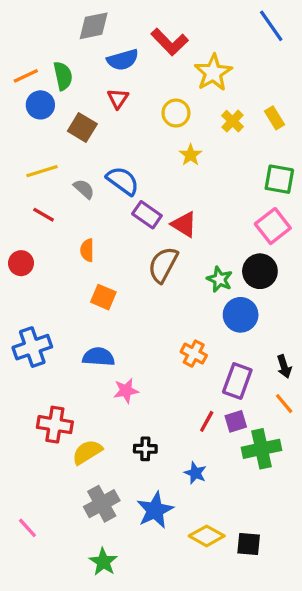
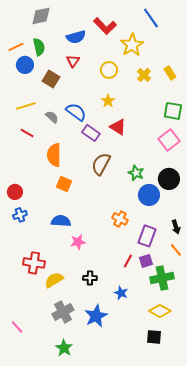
gray diamond: (94, 26) -> (41, 16), moved
blue line: (271, 26) -> (151, 18), moved
yellow star: (191, 155) -> (108, 101), moved
red triangle: (184, 224) -> (118, 127), moved
orange semicircle: (87, 250) -> (54, 155), size x1.6
red circle: (21, 263) -> (15, 192), moved
black circle: (260, 271) -> (169, 179), moved
blue cross: (32, 347) -> (20, 215), size x0.6
yellow diamond: (207, 536) -> (160, 311), moved

